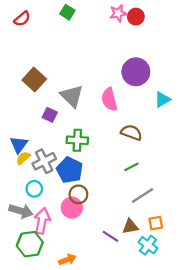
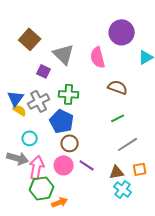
yellow semicircle: (23, 158) -> (20, 110), turned 72
gray cross: (44, 161) -> (39, 101), moved
pink circle: (72, 208) -> (64, 165), moved
purple line: (110, 236) -> (87, 165), moved
green hexagon: (30, 244) -> (42, 188), moved
cyan cross: (148, 245) -> (123, 189), moved

